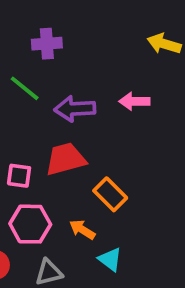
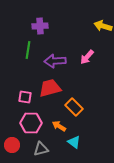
green line: (25, 88) -> (28, 50), turned 60
pink arrow: (134, 101) -> (87, 57), turned -49

